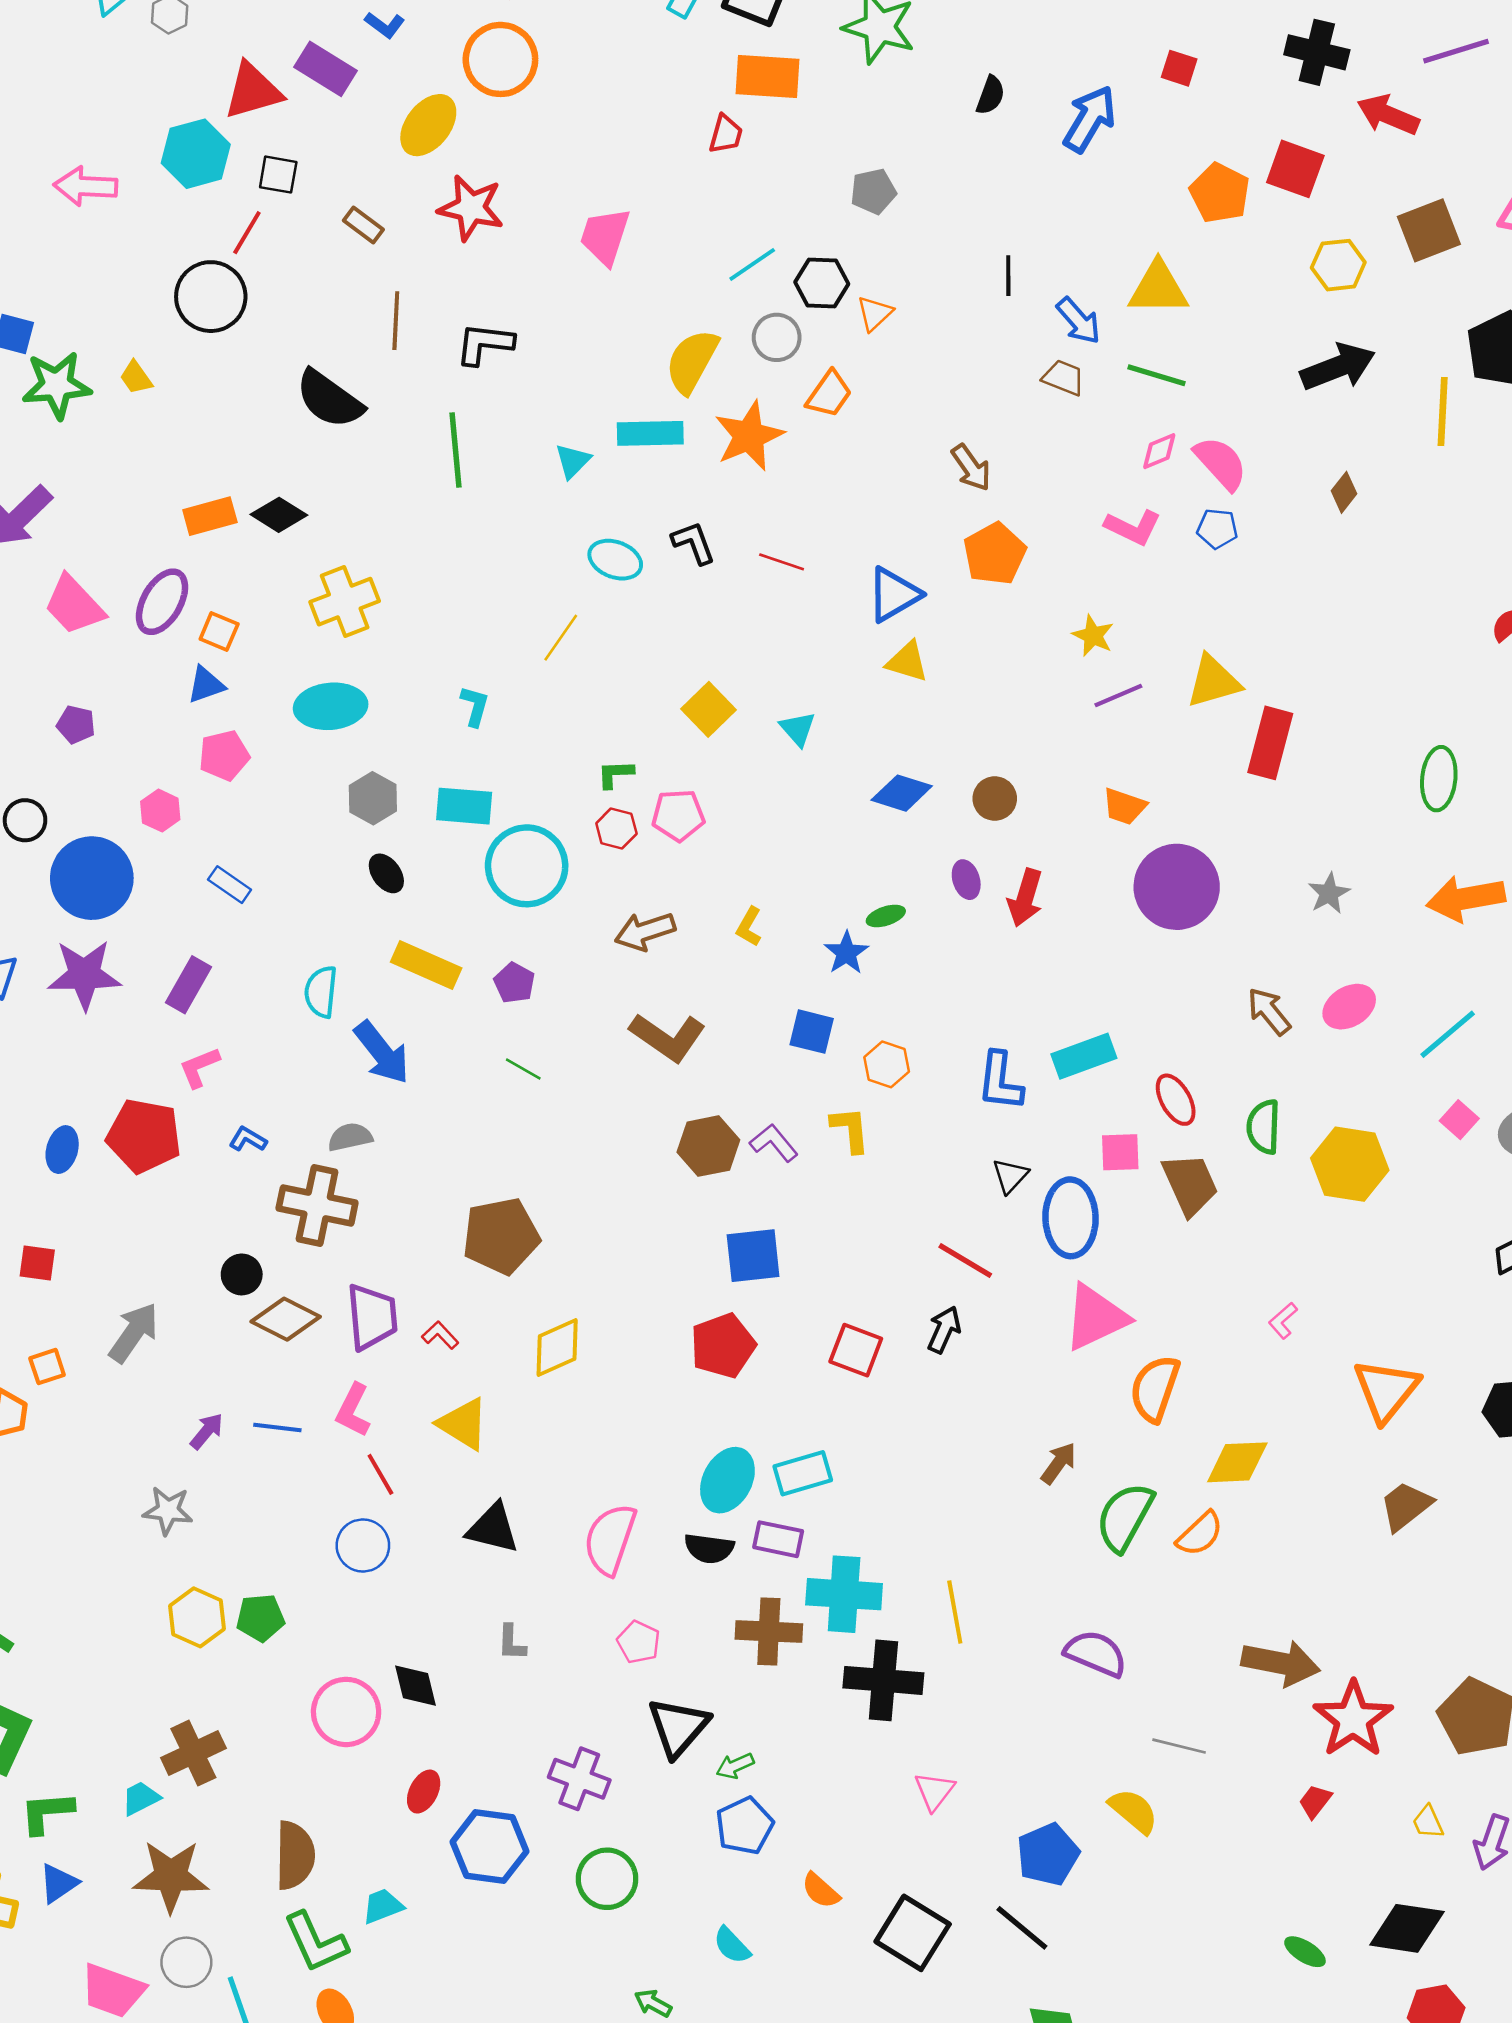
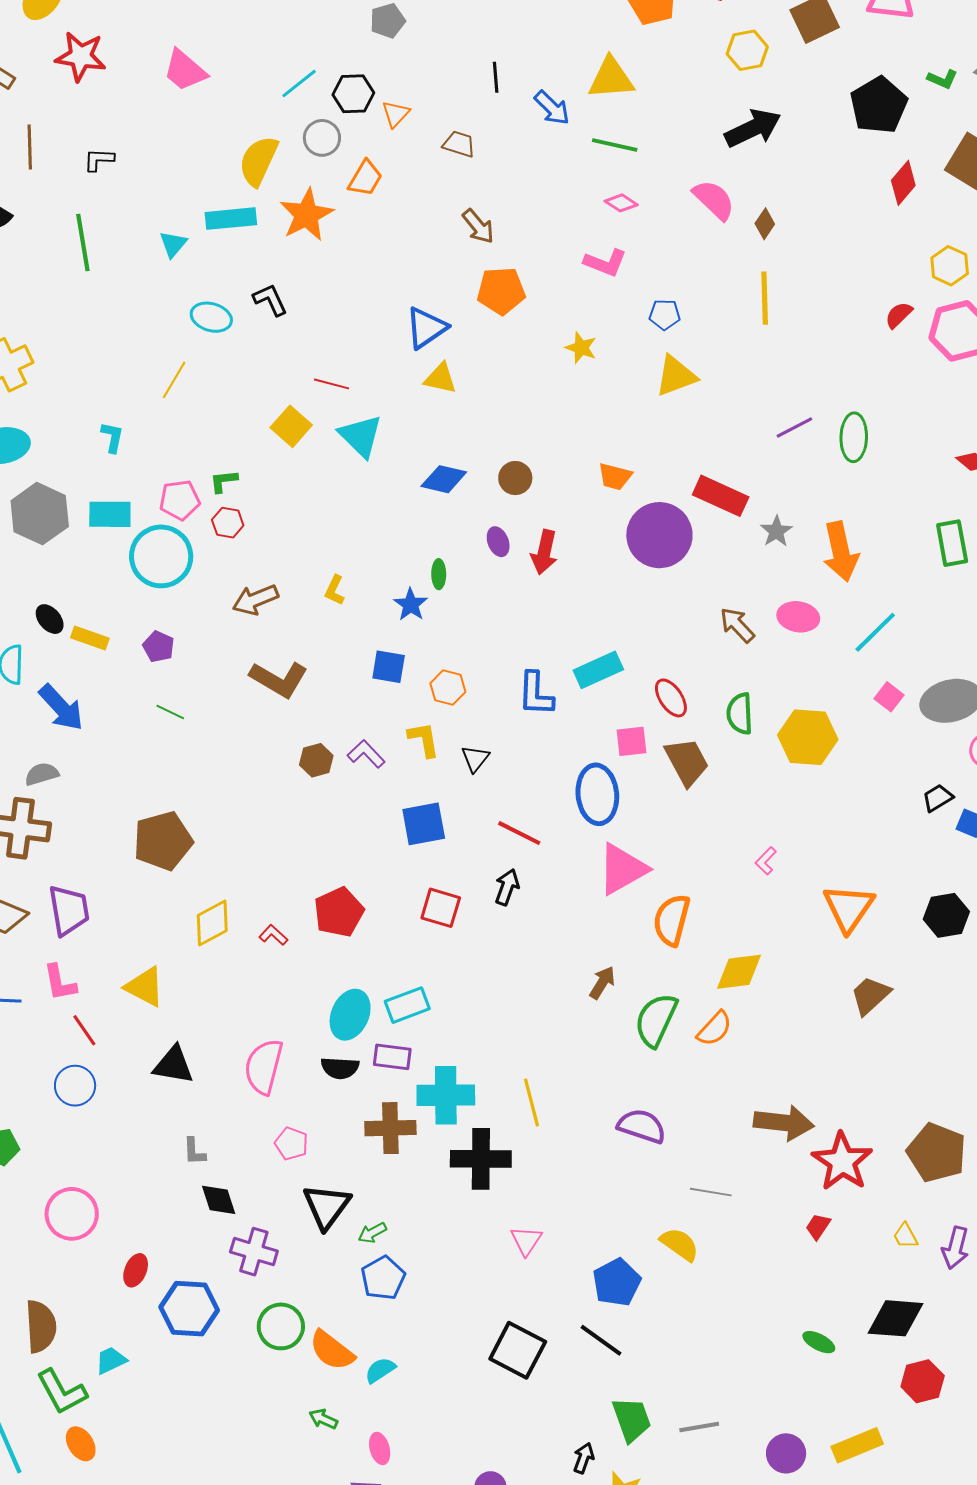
pink trapezoid: (605, 236) -> (185, 70), turned -63
black L-shape: (484, 344) -> (99, 160), size x0.7
brown trapezoid: (1063, 378) -> (459, 144), moved
yellow line: (1443, 411) -> (765, 298), moved
pink diamond: (1159, 451) -> (621, 203), turned 60
pink semicircle: (1221, 463) -> (714, 200), moved
blue pentagon: (1217, 529) -> (665, 315), moved
orange pentagon: (995, 554) -> (501, 291), turned 30
red line: (782, 562) -> (331, 384), moved
purple line: (1118, 695) -> (794, 428), moved
cyan triangle: (798, 729) -> (361, 436), size x1.6
red rectangle: (1270, 743) -> (721, 496), moved, turned -76
gray hexagon: (373, 798) -> (40, 514), size x1.5
pink pentagon: (678, 815) -> (180, 500), moved
black ellipse: (386, 873) -> (50, 619), moved
orange arrow: (1466, 898) -> (841, 552), moved, turned -88
green ellipse: (886, 916) -> (439, 574), turned -68
yellow rectangle: (426, 965) -> (90, 638), size x0.7
pink ellipse: (1349, 1007) -> (798, 617), turned 45
brown hexagon: (708, 1146) -> (316, 760), size x0.7
black triangle: (1010, 1176) -> (475, 758), moved
blue square: (753, 1256) -> (424, 824), moved
red L-shape: (440, 1335) -> (273, 935), moved
pink L-shape: (353, 1410) -> (60, 983), turned -33
black diamond: (415, 1686) -> (219, 1200), moved
orange semicircle: (821, 1891) -> (332, 1350), moved, size x1.5
cyan semicircle: (732, 1945) -> (380, 1370), turned 104

